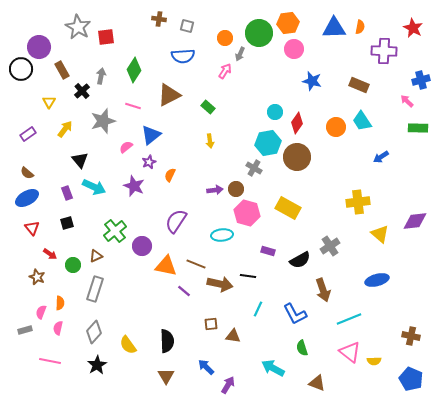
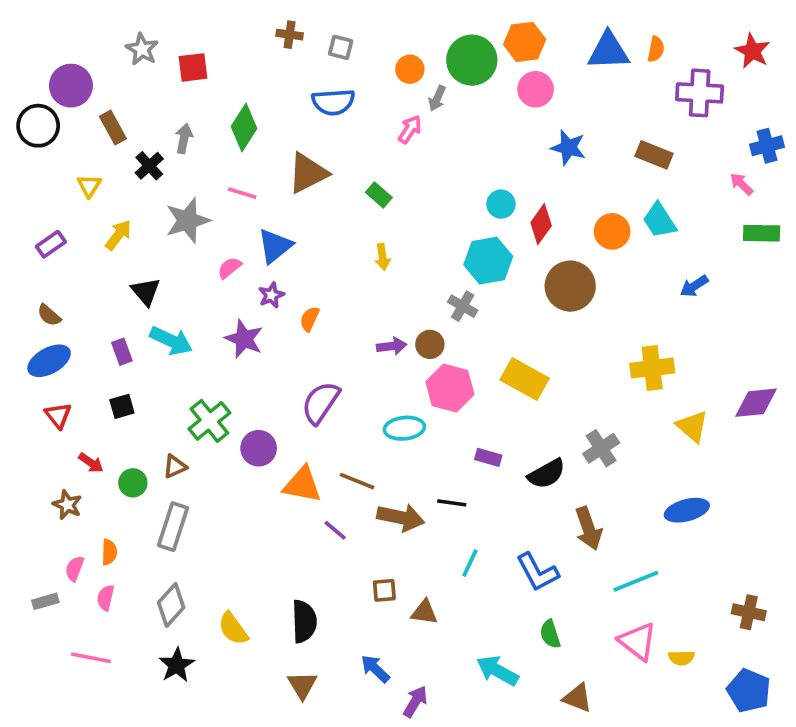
gray star: (78, 27) -> (142, 49), size x0.7
brown circle: (297, 157) -> (570, 286), moved

